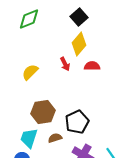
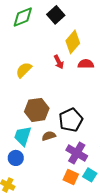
black square: (79, 17) -> (56, 15), moved

